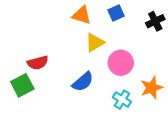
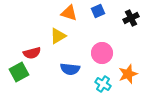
yellow triangle: (95, 43) -> (58, 36), moved
blue semicircle: (83, 82) -> (70, 69), turned 48

